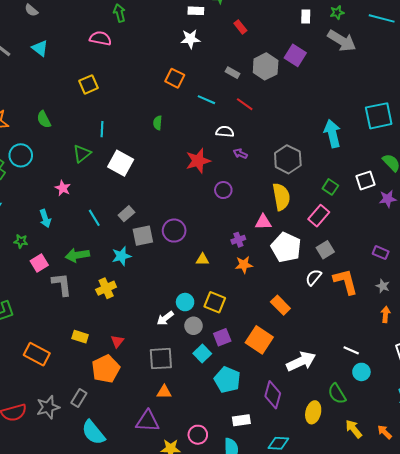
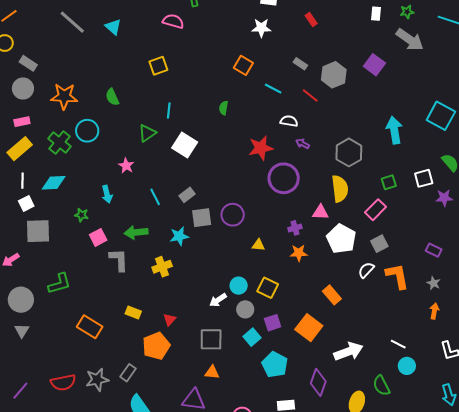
purple square: (295, 55) -> (374, 65), moved
gray hexagon: (266, 66) -> (334, 75), moved
cyan square: (379, 116) -> (441, 116), turned 36
green square: (330, 187) -> (389, 182), turned 35
purple circle: (223, 190) -> (284, 178), size x1.8

